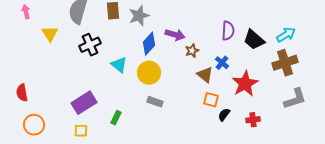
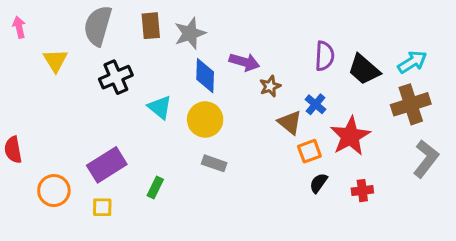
blue diamond: (149, 44) -> (205, 76), turned -40
gray L-shape: (295, 99) -> (426, 159), turned -35
orange square: (211, 100) -> (309, 151), moved, turned -35
orange circle: (34, 125) -> (54, 191), moved

